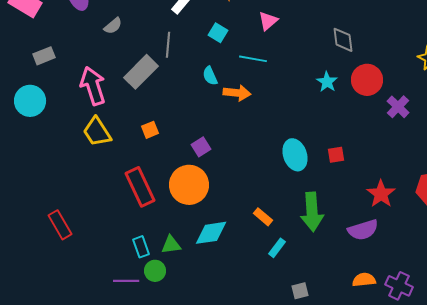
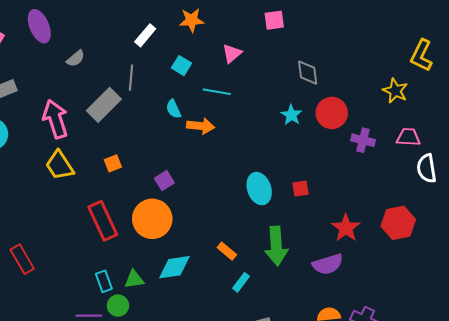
purple cross: (398, 107) -> (363, 140), turned -30

